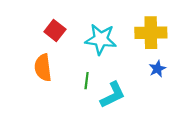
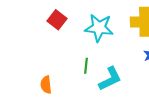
orange semicircle: (43, 68) -> (46, 85), moved, size x0.7

